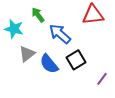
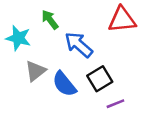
purple line: (102, 79) -> (115, 104), moved, turned 32

